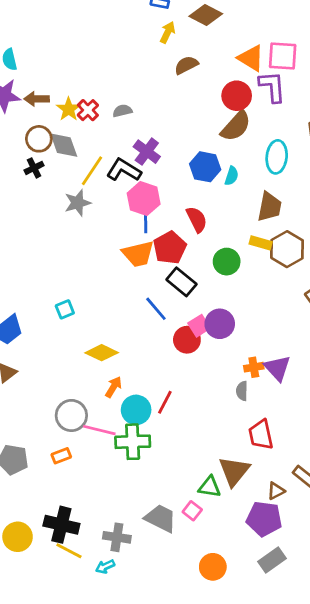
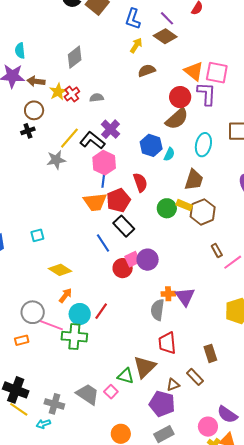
gray diamond: (64, 145) -> (75, 57), moved, turned 65
green circle: (227, 262) -> (167, 208), moved
gray semicircle: (242, 391) -> (157, 310), size x1.5

